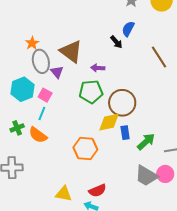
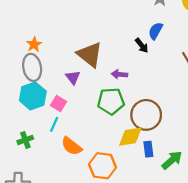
orange star: (32, 43) -> (34, 44), moved
gray ellipse: (41, 61) -> (32, 67), moved
orange semicircle: (38, 135) -> (72, 146), moved

